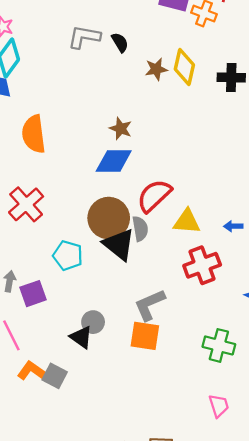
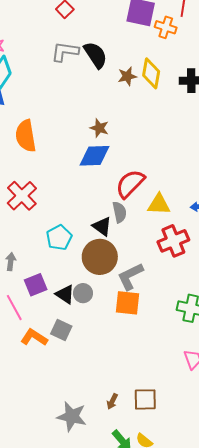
black semicircle: (120, 42) -> (95, 55), size x1.6
brown circle: (109, 218) -> (100, 257), moved
black triangle: (119, 244) -> (102, 226), size x0.7
cyan pentagon: (68, 255) -> (59, 238), turned 30
purple square: (33, 294) -> (36, 285), moved
black triangle: (81, 337) -> (65, 294), moved
gray square: (55, 376) -> (61, 330), moved

